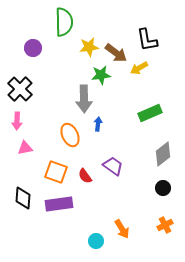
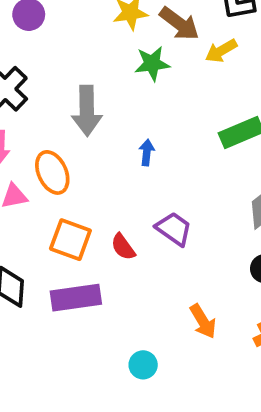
gray arrow: (84, 99) -> (87, 111), moved
orange ellipse: (70, 135) -> (52, 172), moved
orange arrow: (122, 229) -> (203, 321), moved

